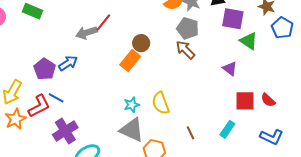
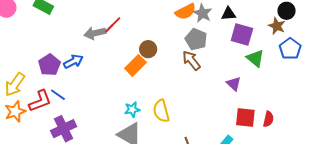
red semicircle: (268, 100) -> (268, 119), turned -126

